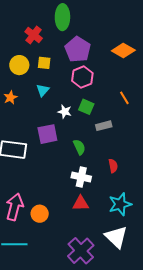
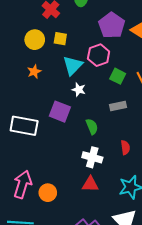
purple pentagon: (78, 49) -> (112, 25), moved
cyan triangle: (43, 90) -> (73, 65), moved, size x1.5
orange star: (10, 97) -> (34, 72), moved
green square: (86, 107) -> (118, 76), moved
purple square: (47, 134) -> (60, 112), turned 30

